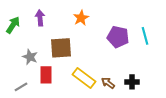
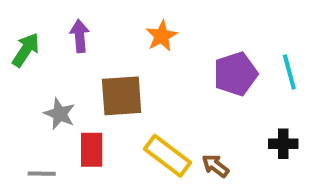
purple pentagon: (118, 37) -> (235, 74), turned -30
black cross: (132, 82) -> (283, 144), moved
gray line: (21, 87) -> (42, 174), turned 32

